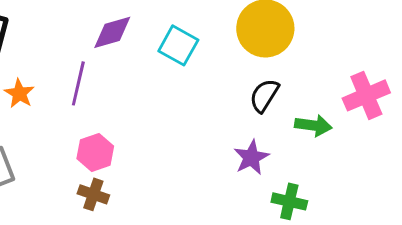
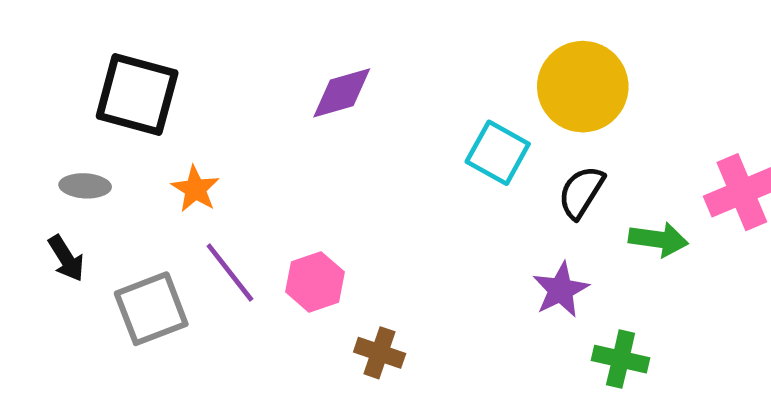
cyan square: (178, 45) -> (498, 153), moved
purple line: (78, 83) -> (230, 272), moved, turned -51
brown cross: (93, 194) -> (380, 353), moved

